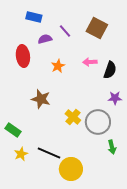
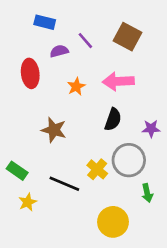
pink arrow: (90, 62) -> (118, 81), size x1.6
black semicircle: (110, 70) -> (113, 119), moved
yellow cross: (73, 117) -> (97, 169), moved
black line: (49, 153) -> (64, 184), moved
yellow circle: (71, 169) -> (113, 222), moved

